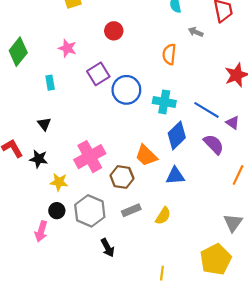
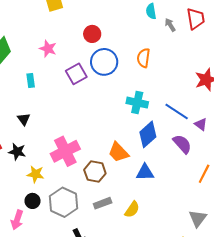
gray arrow: (196, 32) -> (170, 25), moved, turned 32
blue circle: (126, 90) -> (104, 62), moved

